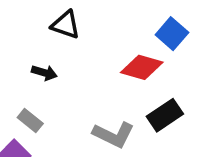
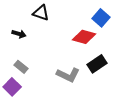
black arrow: (44, 73) -> (19, 34), moved

